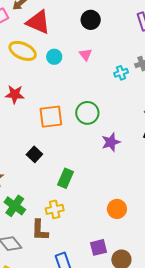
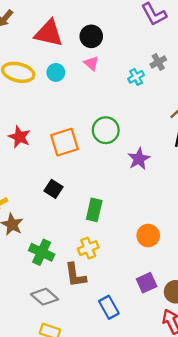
black circle: (91, 20) -> (91, 36), moved
red triangle: (38, 22) -> (49, 33), moved
red star: (15, 94) -> (19, 137), moved, turned 30
orange circle: (117, 209) -> (148, 236), moved

